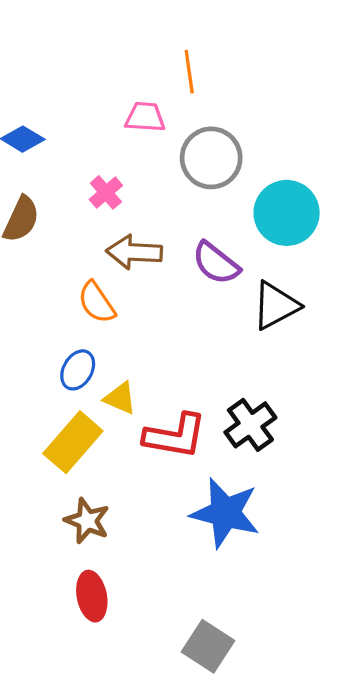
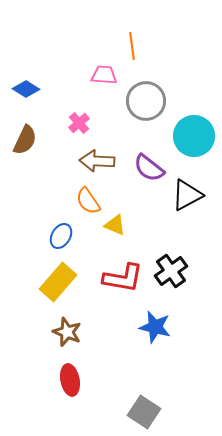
orange semicircle: (97, 302) -> (88, 201), moved
yellow triangle: (120, 398) -> (115, 225), moved
blue star: (225, 513) -> (155, 327), size x0.7

